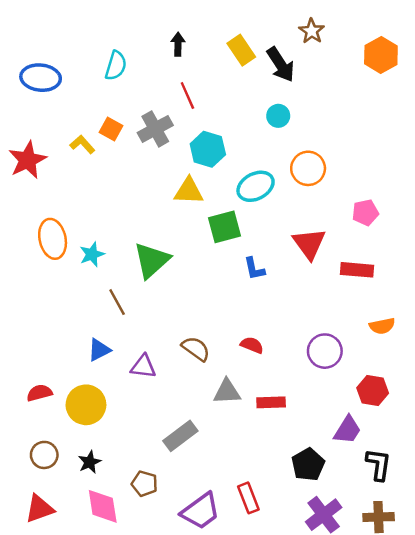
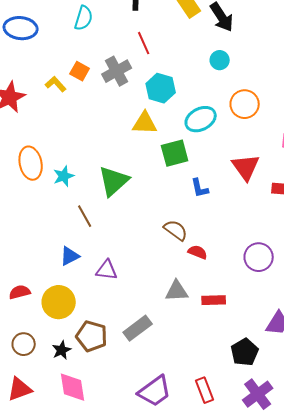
brown semicircle: (196, 349) -> (176, 230), moved
brown pentagon: (144, 484) -> (92, 336), moved, size x1.4
red rectangle: (248, 498) -> (205, 390), moved

